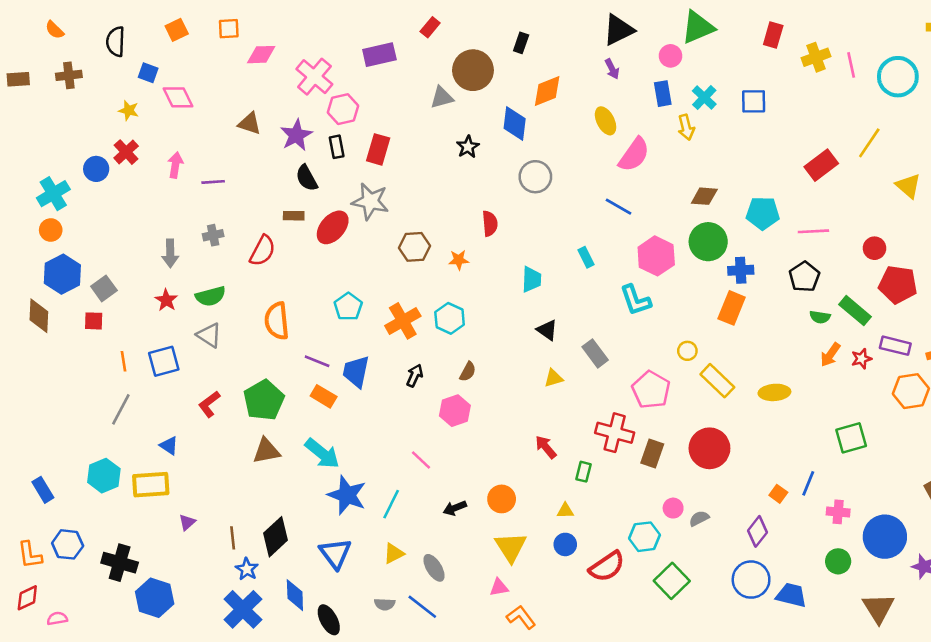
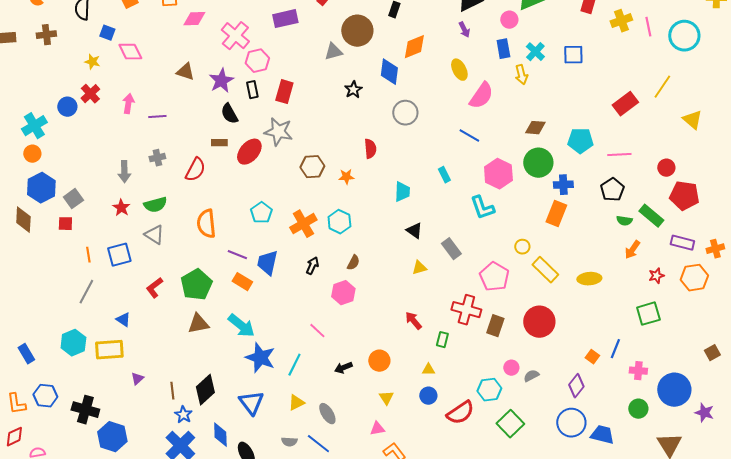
red star: (862, 359) -> (656, 276), moved
yellow triangle: (511, 547) -> (386, 398), size x0.6

